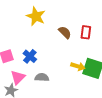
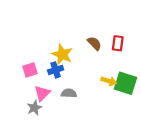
yellow star: (36, 16) -> (62, 54), moved
blue cross: (30, 56) -> (56, 70), turned 32

